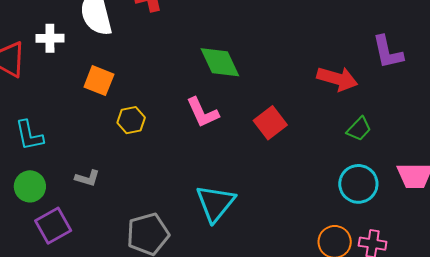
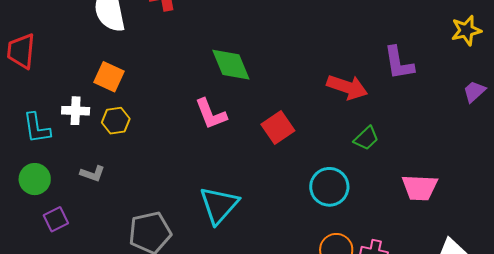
white cross: (50, 38) -> (76, 111), moved
yellow hexagon: (131, 120) -> (116, 121), moved
cyan circle: (358, 184) -> (329, 187), moved
purple square: (53, 226) -> (56, 219), size x0.7

